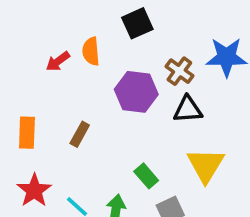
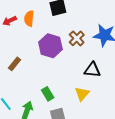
black triangle: (188, 109) -> (92, 70), moved
yellow triangle: (206, 165) -> (82, 94), size x0.7

